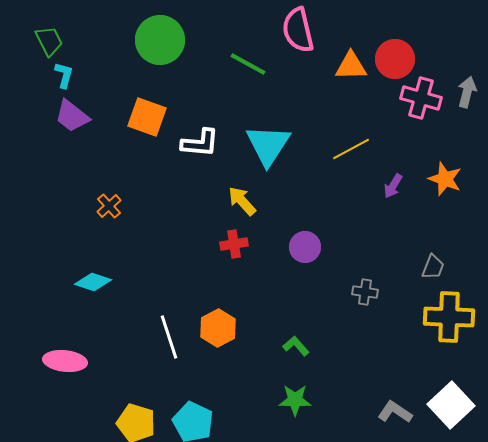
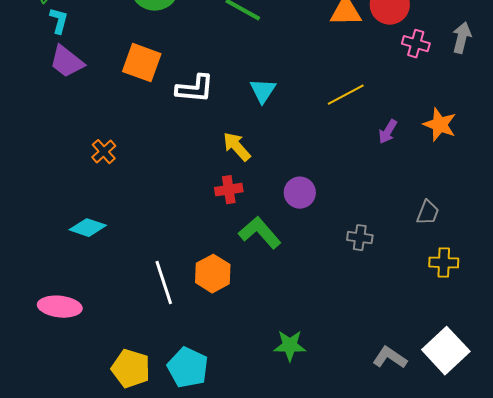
pink cross: (421, 98) -> (416, 44), size x0.7
cyan triangle: (268, 145) -> (263, 91), size x0.6
yellow cross: (449, 317) -> (444, 263), size x0.6
green L-shape: (296, 346) -> (260, 233), moved, size x1.6

